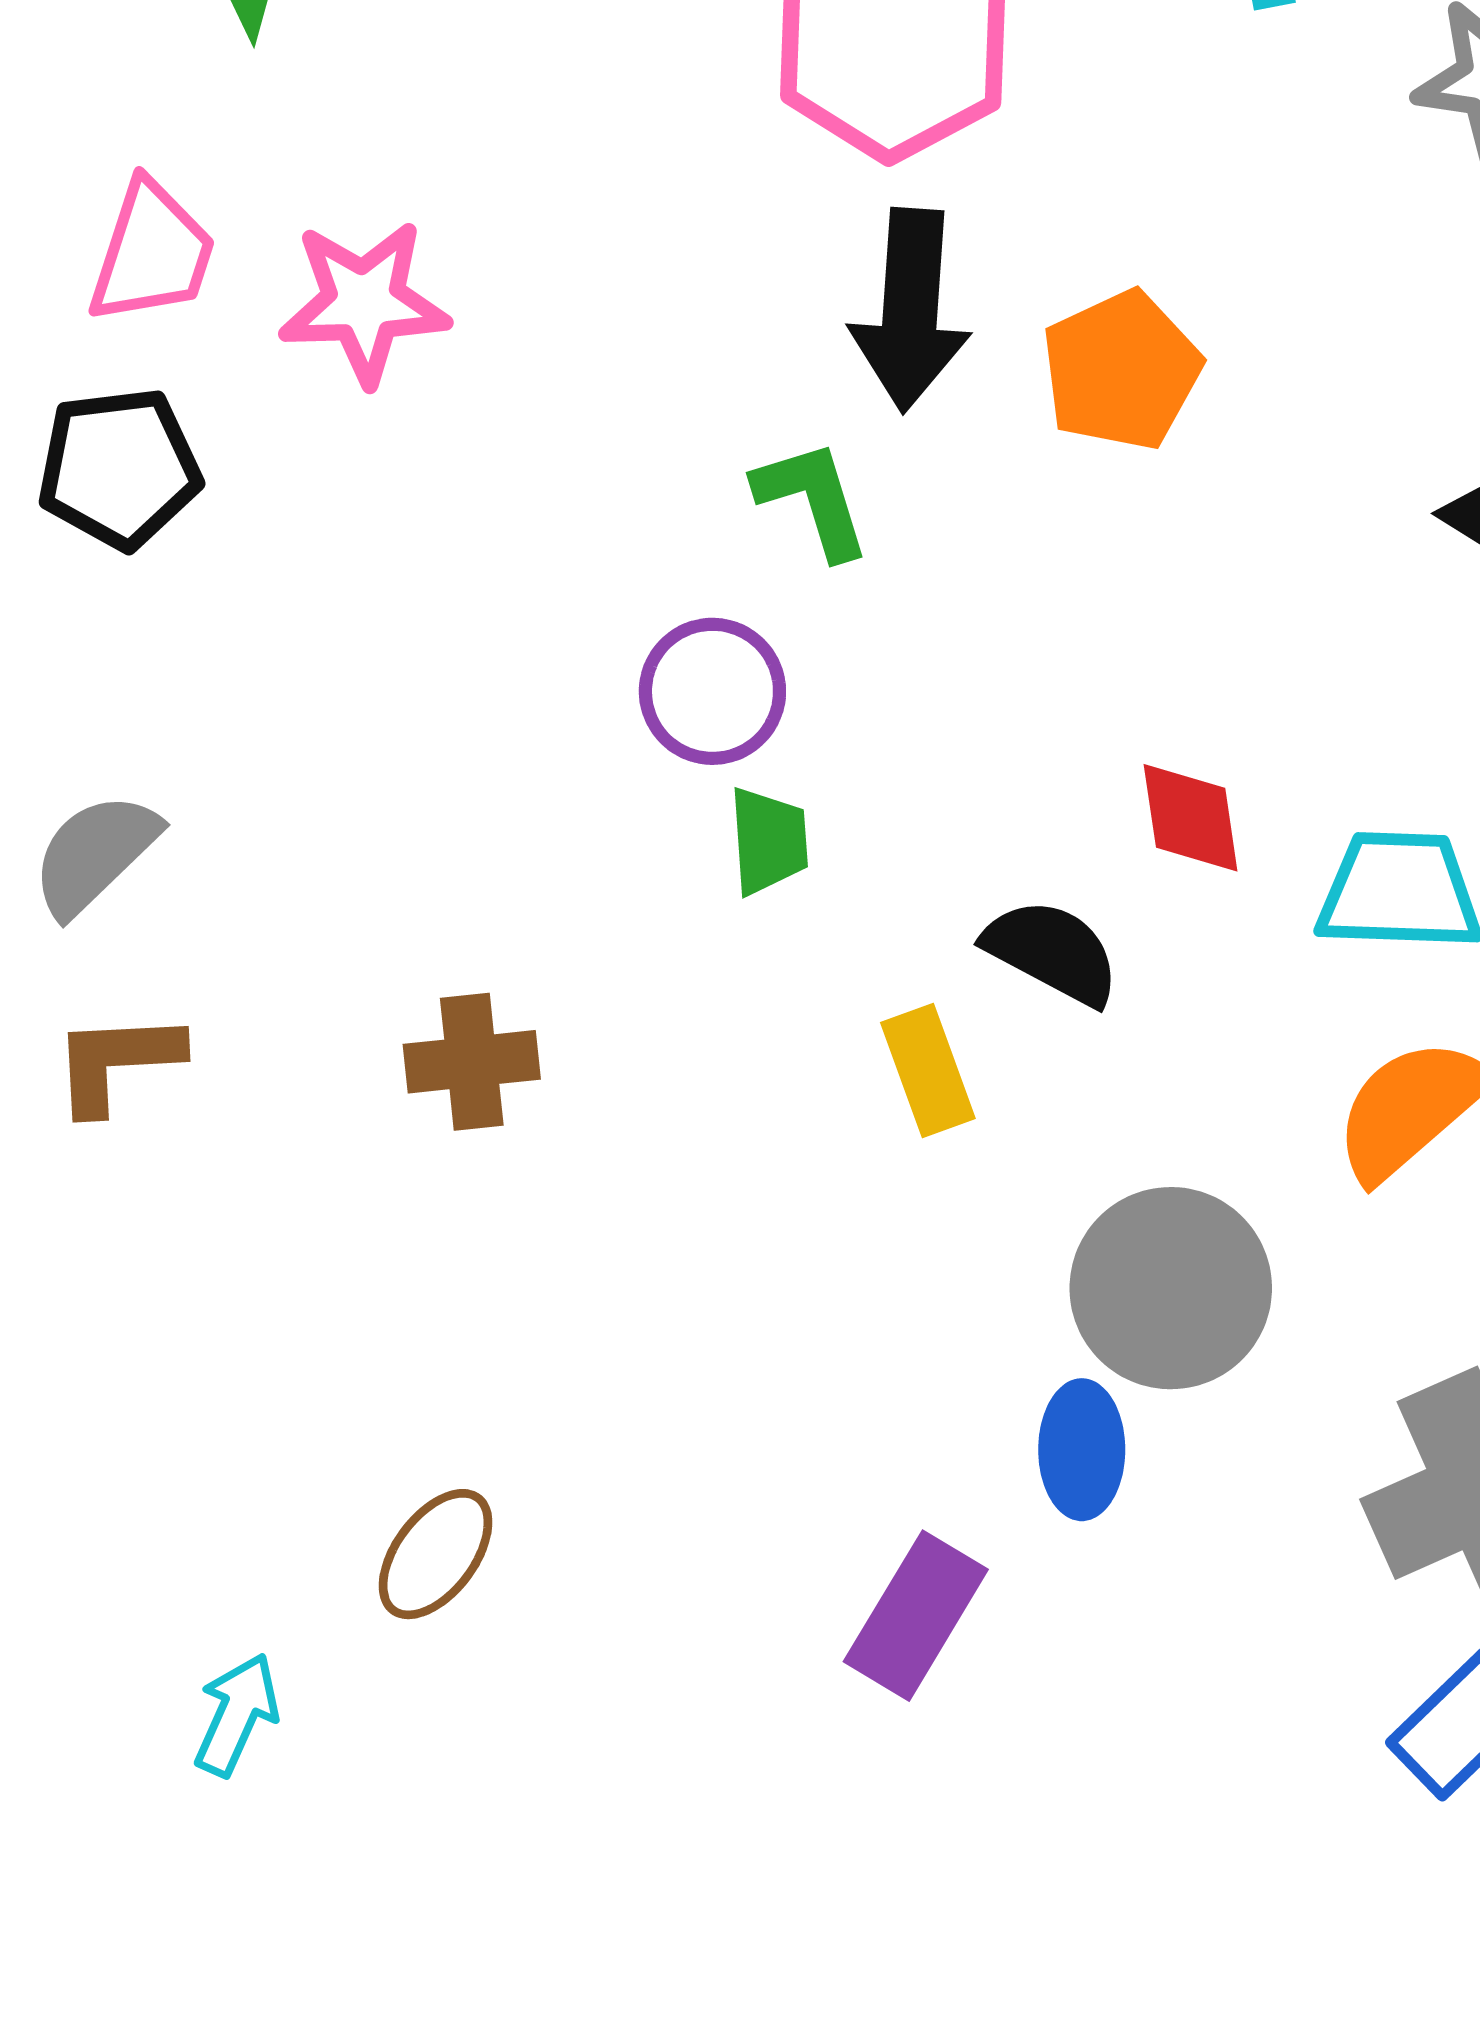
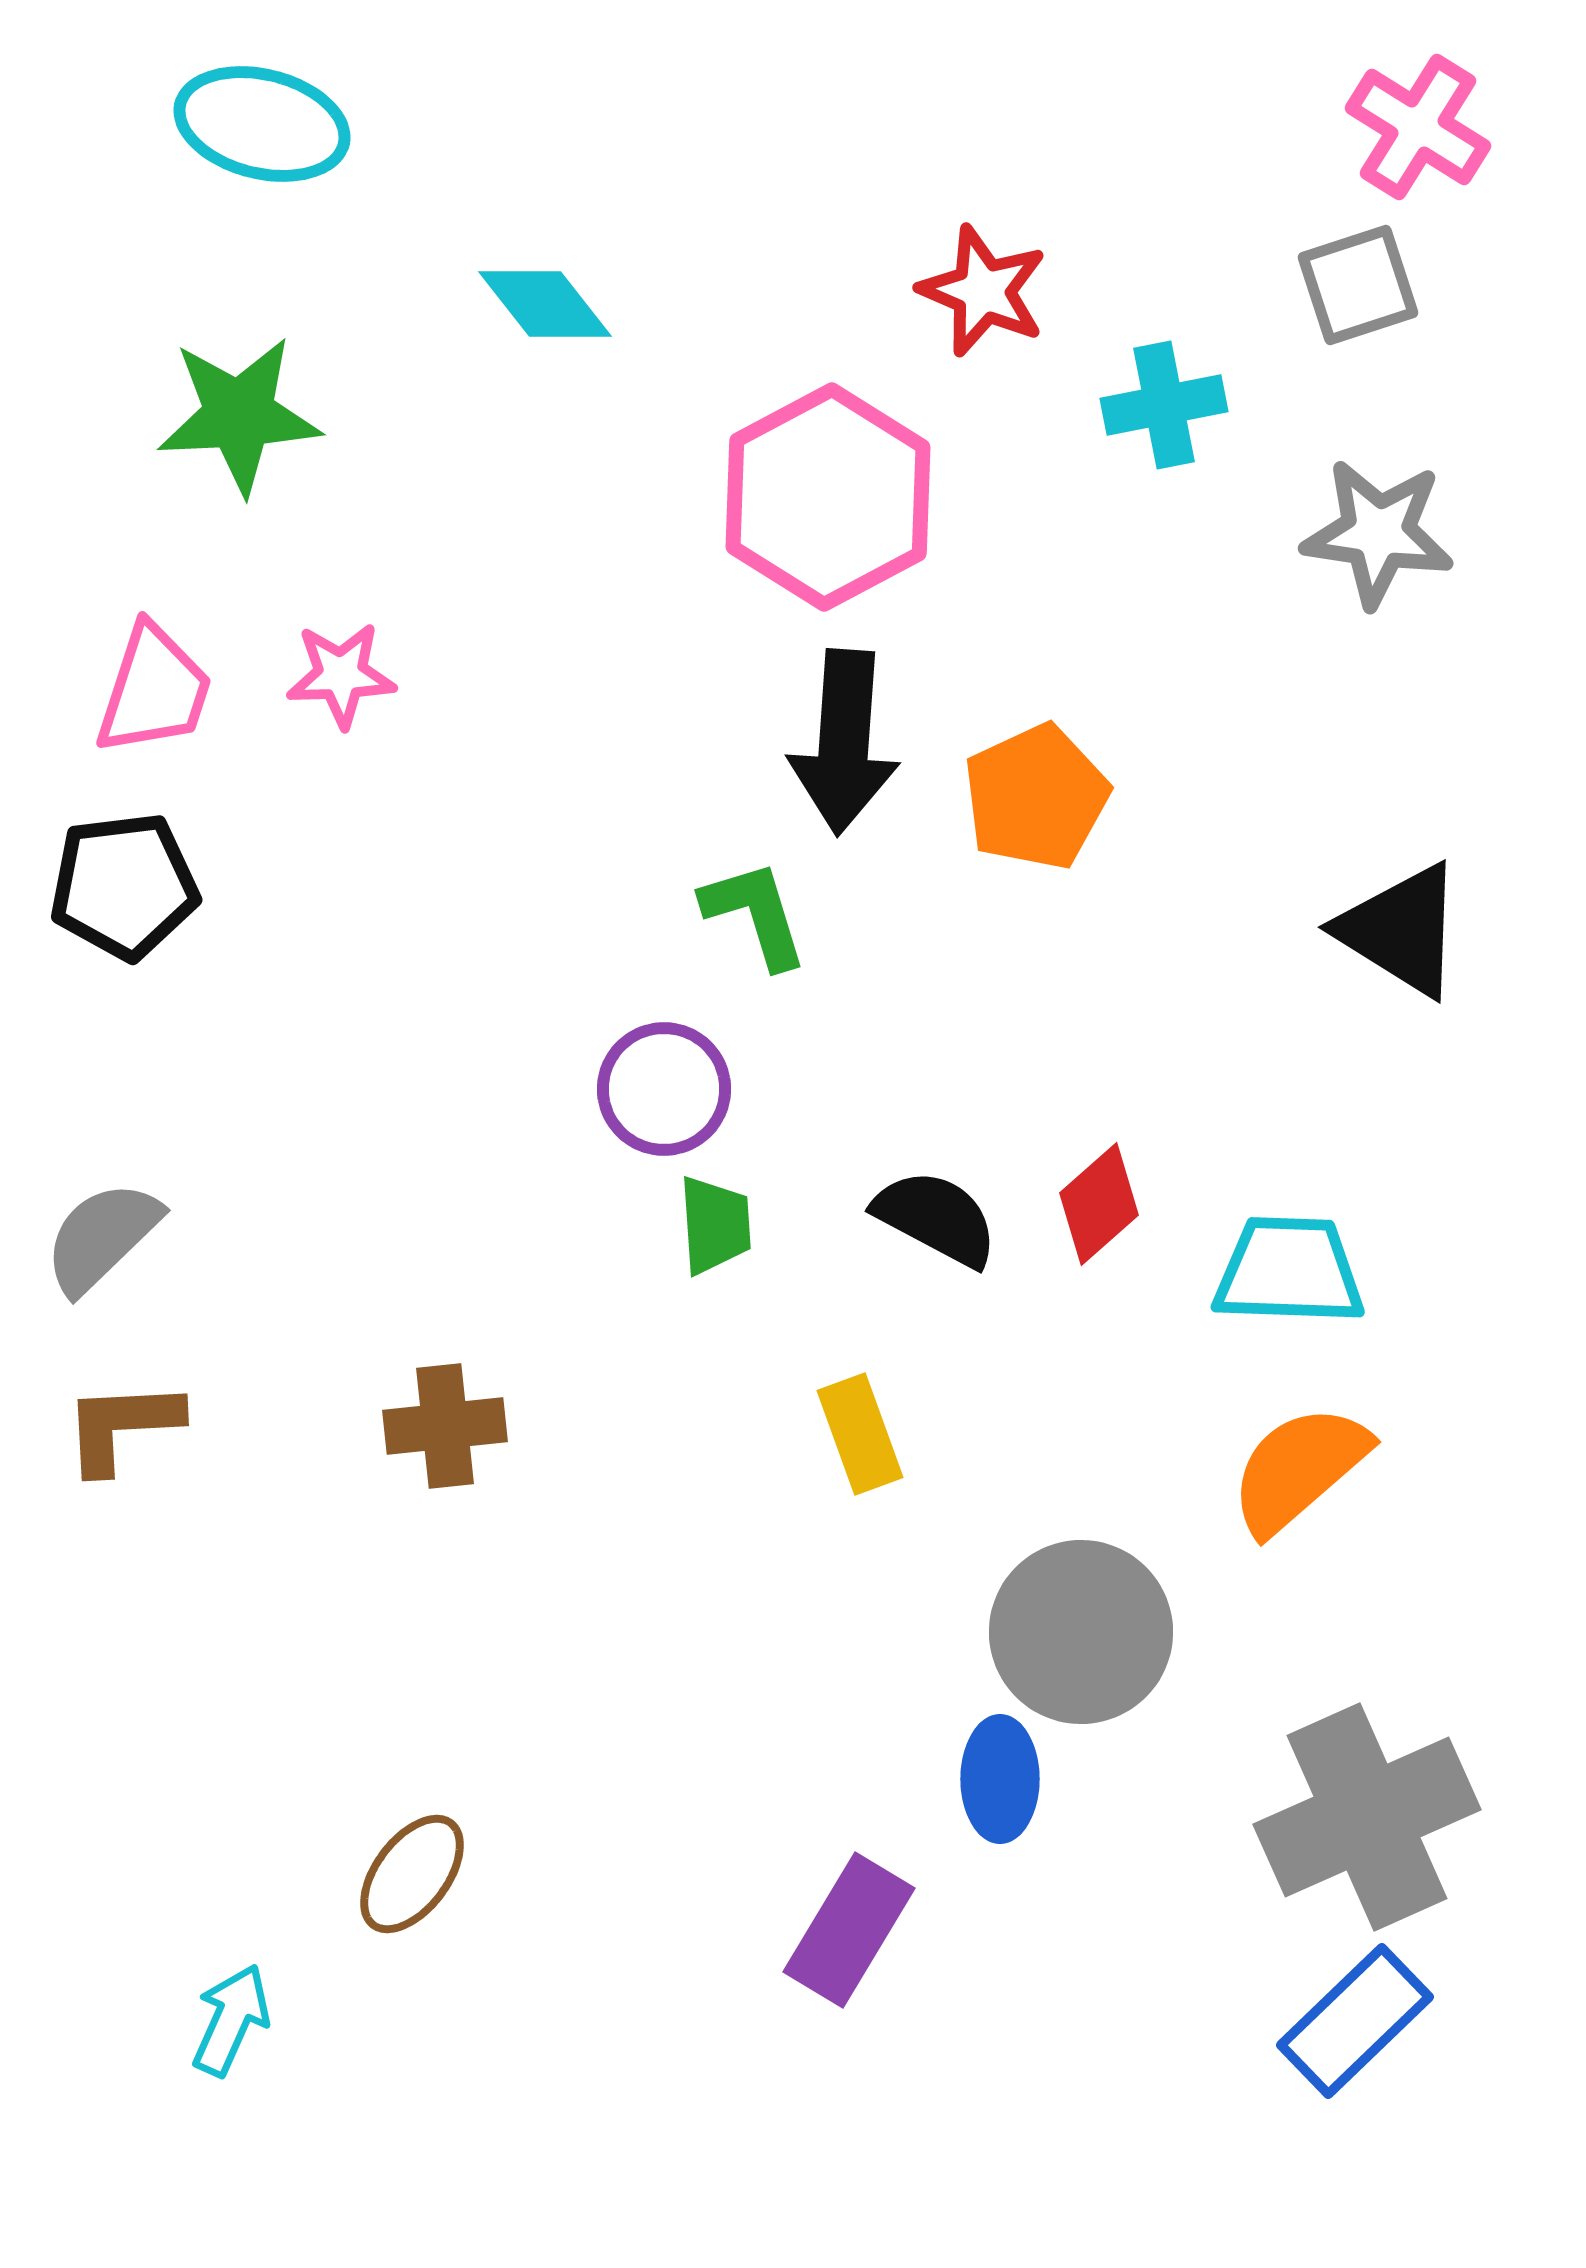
pink star: (364, 302) -> (341, 675), moved, size x0.7
red diamond: (1191, 818) -> (1099, 1204), turned 57
black semicircle: (1052, 952) -> (936, 1218), moved

